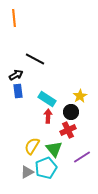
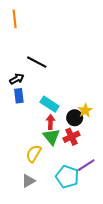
yellow star: (80, 96) -> (85, 110), moved
green triangle: (54, 149) -> (52, 137), moved
cyan pentagon: (46, 168) -> (67, 177), moved, turned -30

